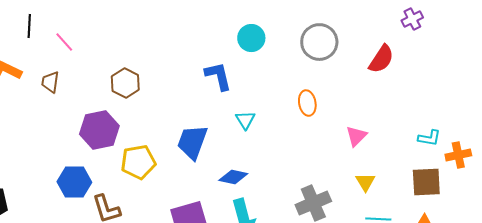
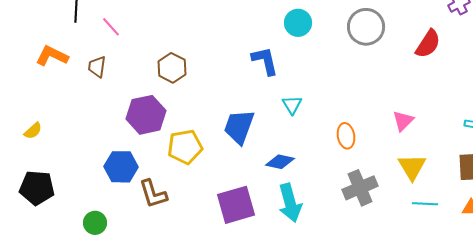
orange ellipse: (307, 103) -> (346, 136), moved
yellow triangle: (365, 182) -> (412, 167), size x1.4

